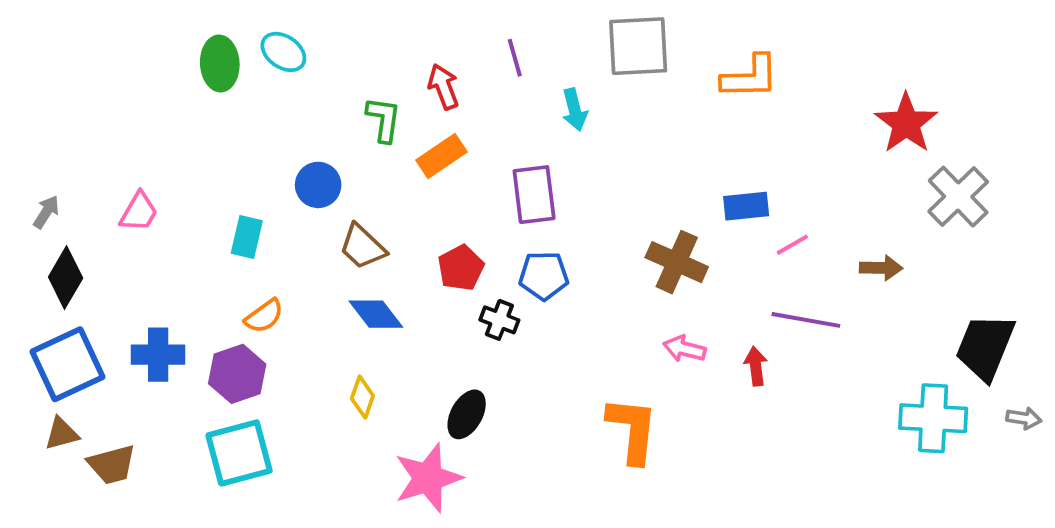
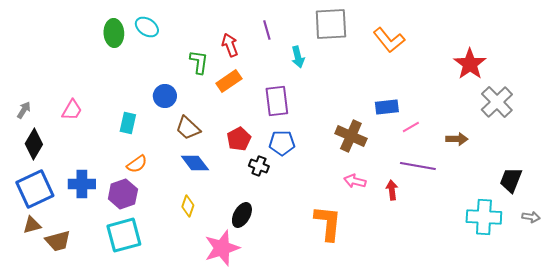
orange L-shape: (750, 77) -> (389, 40), turned 52
black trapezoid: (985, 347) -> (511, 180), size x0.7

